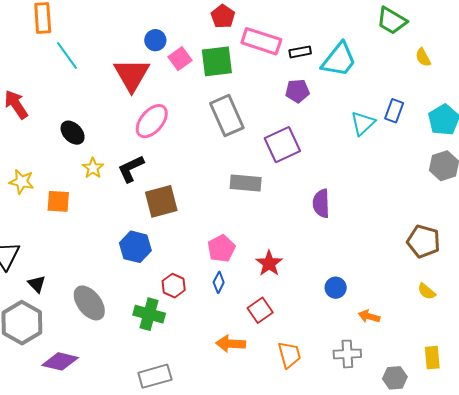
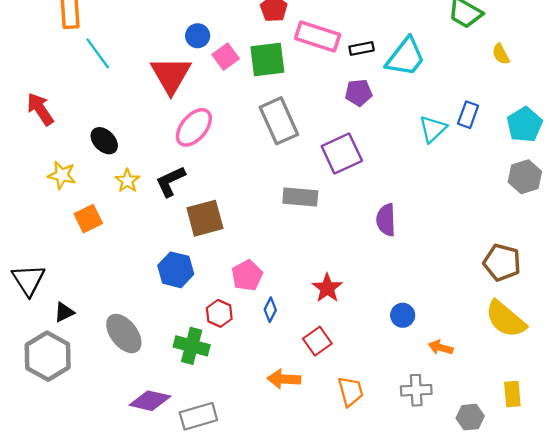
yellow star: (22, 182) -> (62, 175), moved
orange square: (58, 201) -> (88, 219), turned -30
pink pentagon: (221, 248) -> (247, 275), moved
black triangle: (37, 284) -> (64, 312), turned 48
yellow semicircle: (427, 291) -> (506, 319), size x2.0
purple diamond: (60, 361) -> (150, 401), moved

